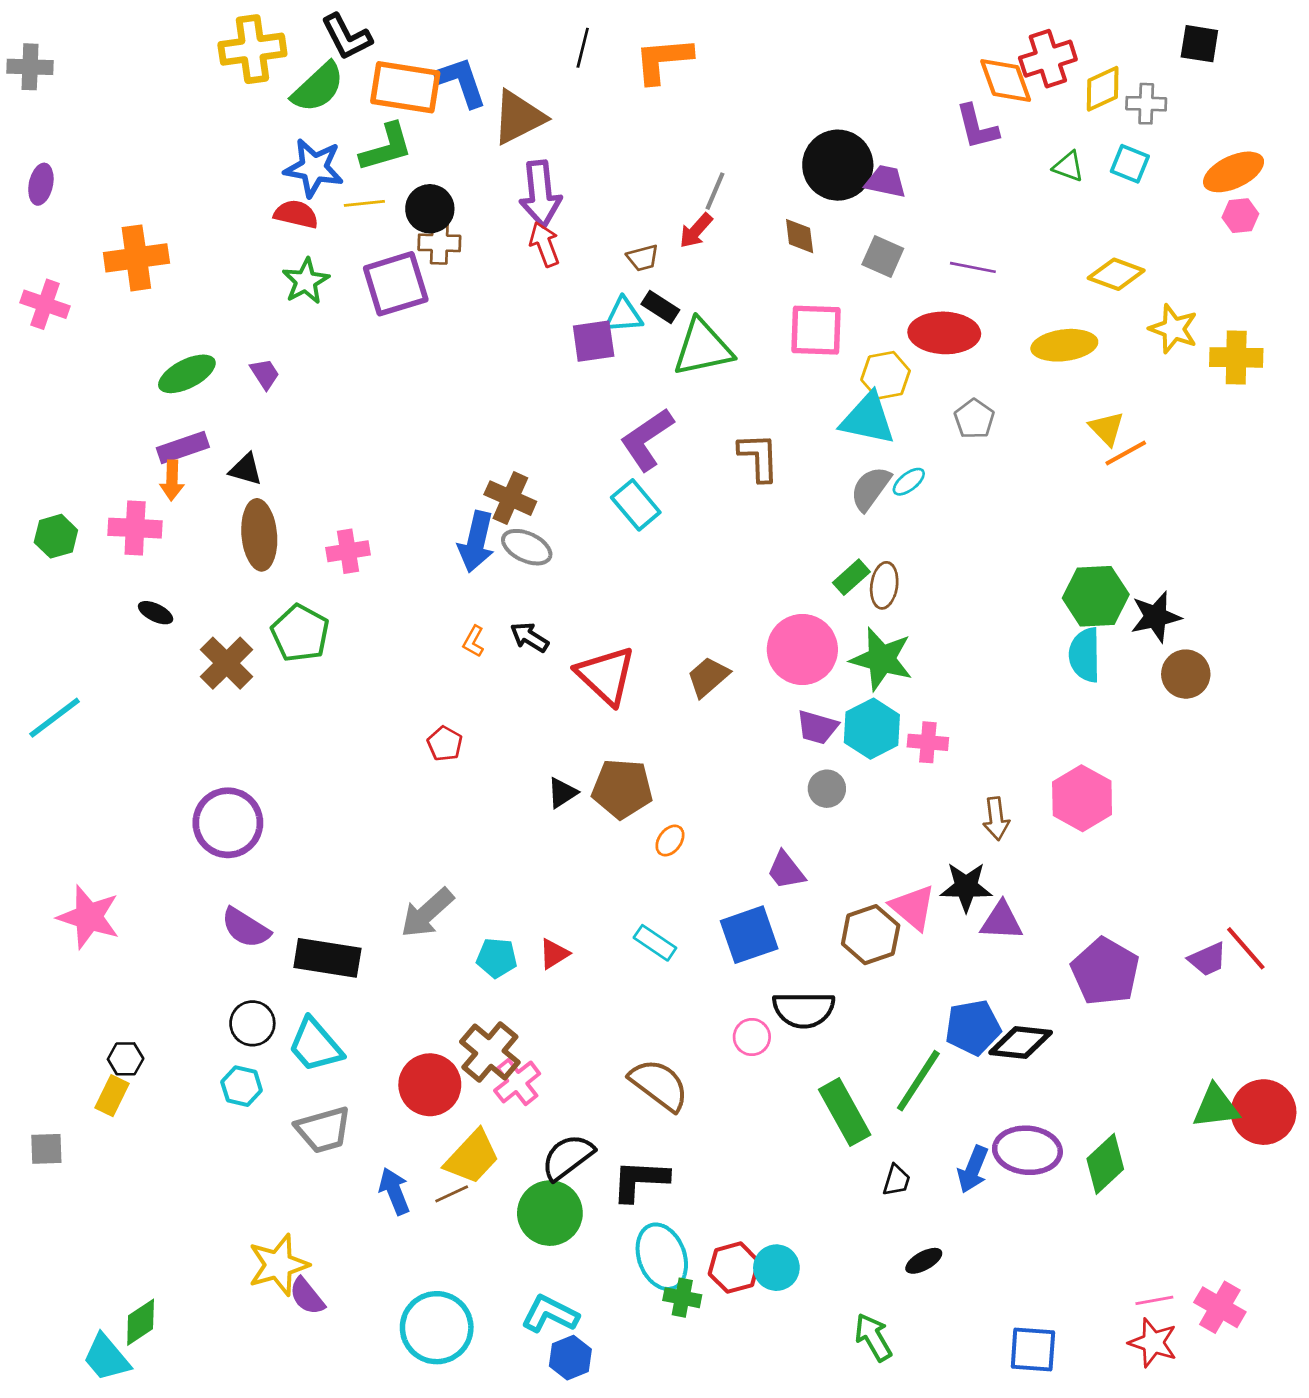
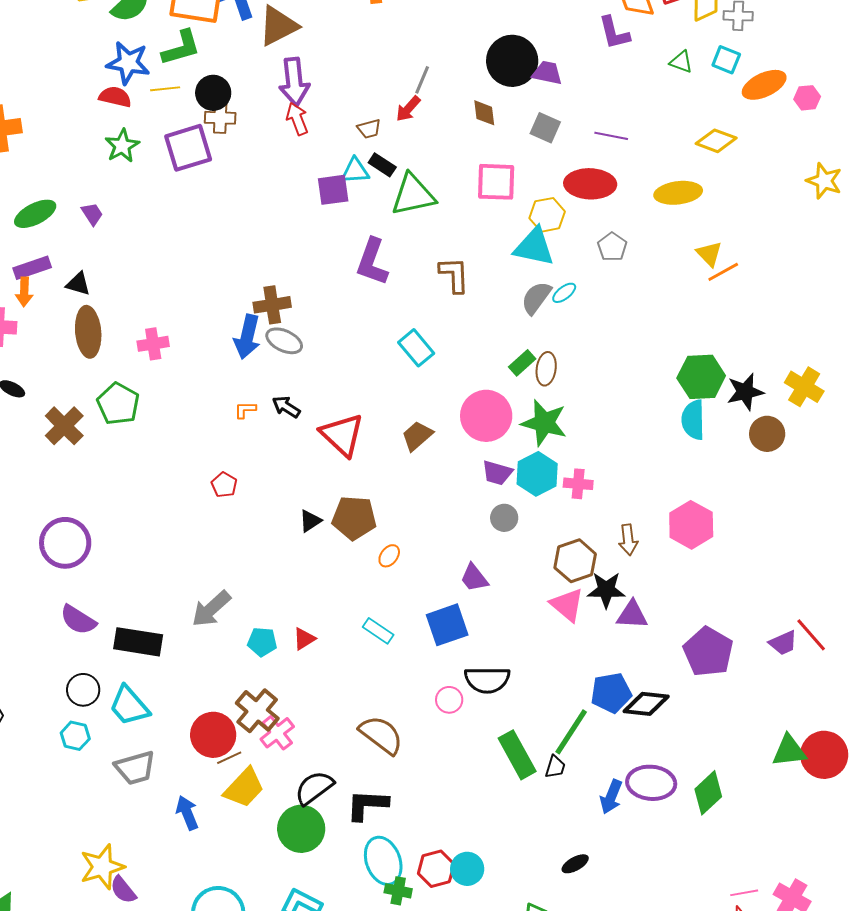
orange ellipse: (1234, 172) -> (764, 85), moved
yellow star: (1173, 329) -> (824, 181), moved
yellow cross: (1236, 357) -> (804, 387), moved, turned 30
purple L-shape: (647, 439) -> (372, 262), turned -36
brown cross: (510, 498) -> (272, 305), turned -33
cyan rectangle: (636, 505) -> (416, 348), moved
orange L-shape: (473, 641) -> (245, 410), turned 60
brown hexagon: (871, 935) -> (575, 561), moved
black trapezoid: (896, 1180) -> (555, 767), moved
brown line: (452, 1194) -> (229, 758), moved

